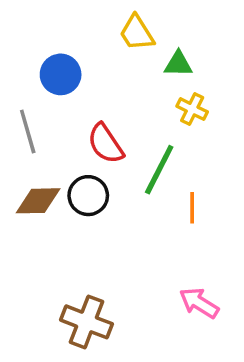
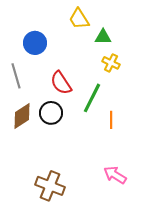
brown diamond: (38, 201) -> (22, 116), turned -32

